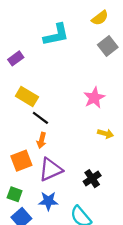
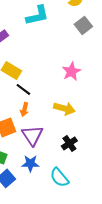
yellow arrow: (106, 134) -> (64, 108), moved, size x1.5
purple triangle: (51, 170) -> (32, 135), turned -40

